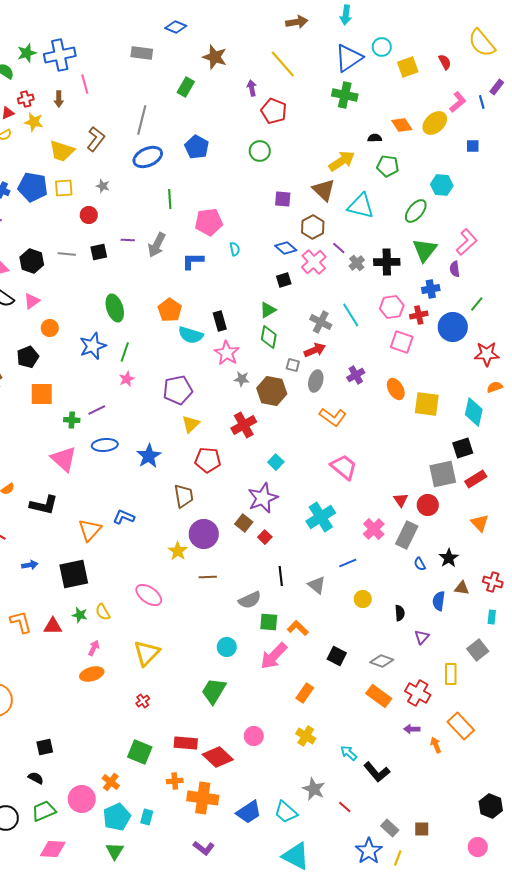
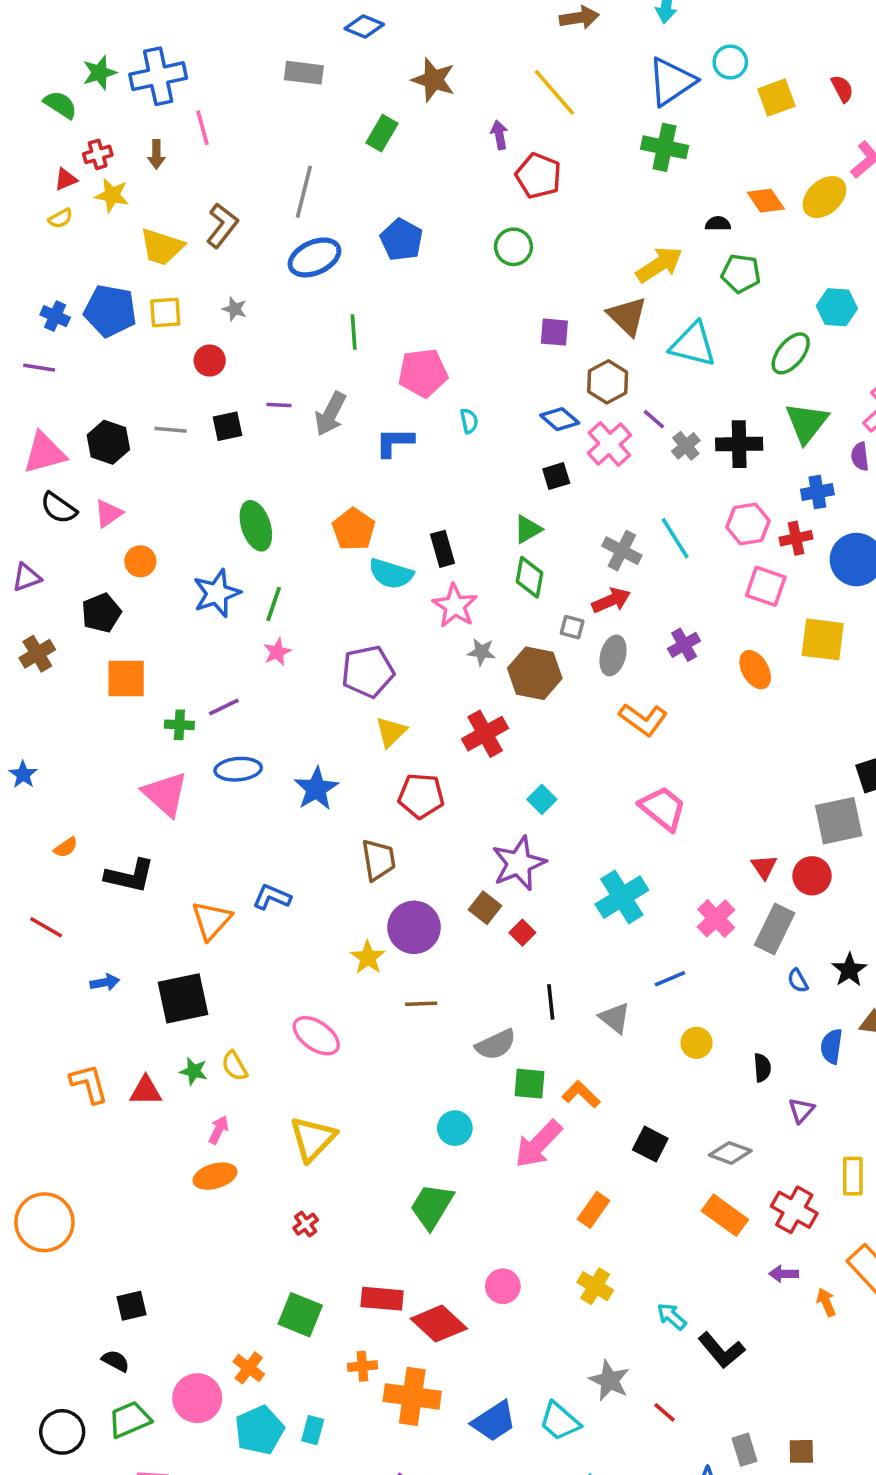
yellow square: (427, 404) -> (823, 639), moved
gray rectangle: (390, 828) -> (744, 1450), turned 30

